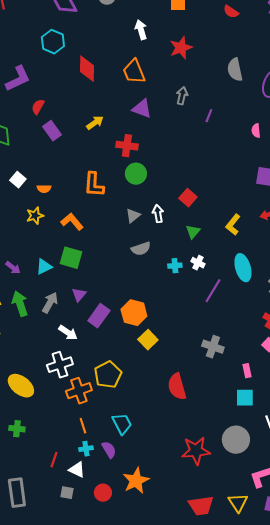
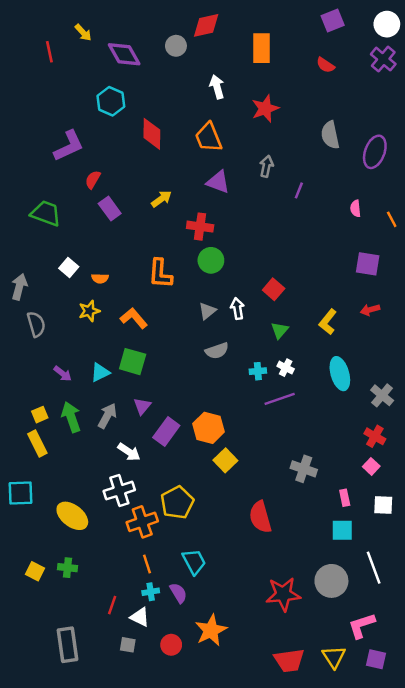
purple line: (213, 291) -> (280, 399), moved, turned 40

